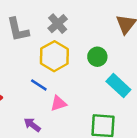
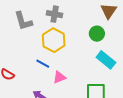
gray cross: (58, 24) -> (55, 14), turned -35
green circle: (97, 57) -> (97, 34), moved

